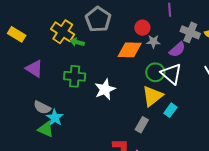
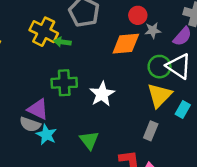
purple triangle: (34, 69) -> (38, 109), moved
green triangle: (46, 129) -> (89, 140), moved, turned 36

